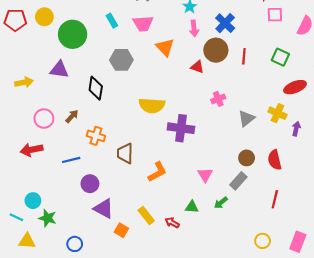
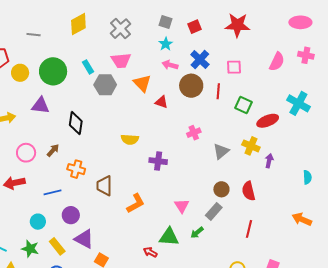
pink square: (275, 15) -> (234, 67), moved
yellow circle: (44, 17) -> (20, 73), moved
cyan rectangle: (112, 21) -> (88, 67), moved
pink arrow: (194, 28) -> (170, 65), turned 112
green square: (280, 57) -> (243, 105), moved
gray hexagon: (121, 60) -> (105, 85), moved
red triangle: (197, 67) -> (161, 102), moved
yellow semicircle: (152, 105) -> (130, 139), size x0.7
purple cross: (181, 128) -> (158, 161), size x0.7
cyan circle: (33, 201) -> (38, 222), moved
green triangle: (192, 207) -> (169, 237), size x1.5
yellow rectangle: (146, 216) -> (57, 246), moved

